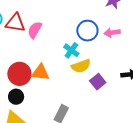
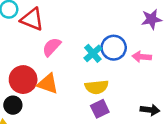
pink semicircle: (35, 30) -> (52, 47), moved
cyan cross: (71, 50) -> (93, 53), moved
purple square: (98, 82) -> (100, 109), moved

